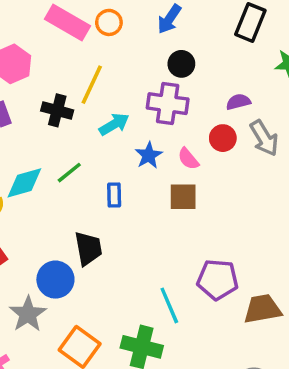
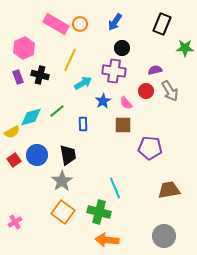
black cross: (57, 110) -> (40, 75), moved
blue circle: (55, 280) -> (37, 155), moved
purple pentagon: (218, 280) -> (150, 148), moved
gray star: (28, 314) -> (62, 181), moved

